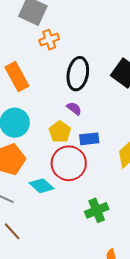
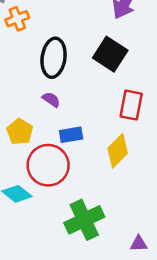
yellow pentagon: (60, 132) -> (20, 132), moved
green cross: (97, 210) -> (84, 220), size x1.4

